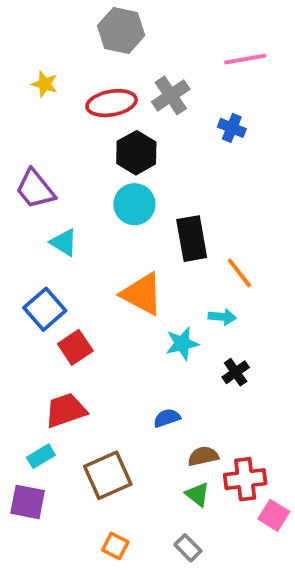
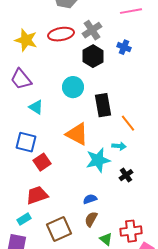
yellow star: (45, 84) -> (26, 40), moved, size x1.6
black hexagon: (136, 153) -> (93, 56), moved
blue square: (45, 309) -> (26, 142), turned -35
cyan star: (182, 344) -> (98, 160), size x1.4
brown semicircle: (203, 456) -> (91, 219), moved, turned -49

